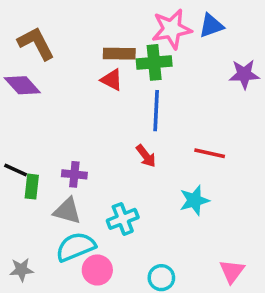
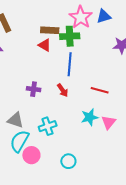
pink star: (172, 29) -> (81, 17), turned -30
purple cross: (74, 174) -> (34, 89), moved
cyan semicircle: (76, 247) -> (19, 141), turned -40
pink triangle: (232, 271) -> (109, 122), moved

